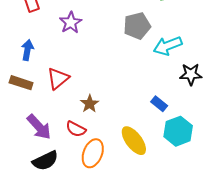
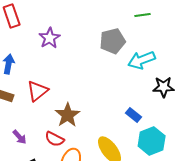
brown star: (90, 104) -> (68, 115), size x1.4
purple arrow: (39, 127) -> (20, 137), size x0.6

